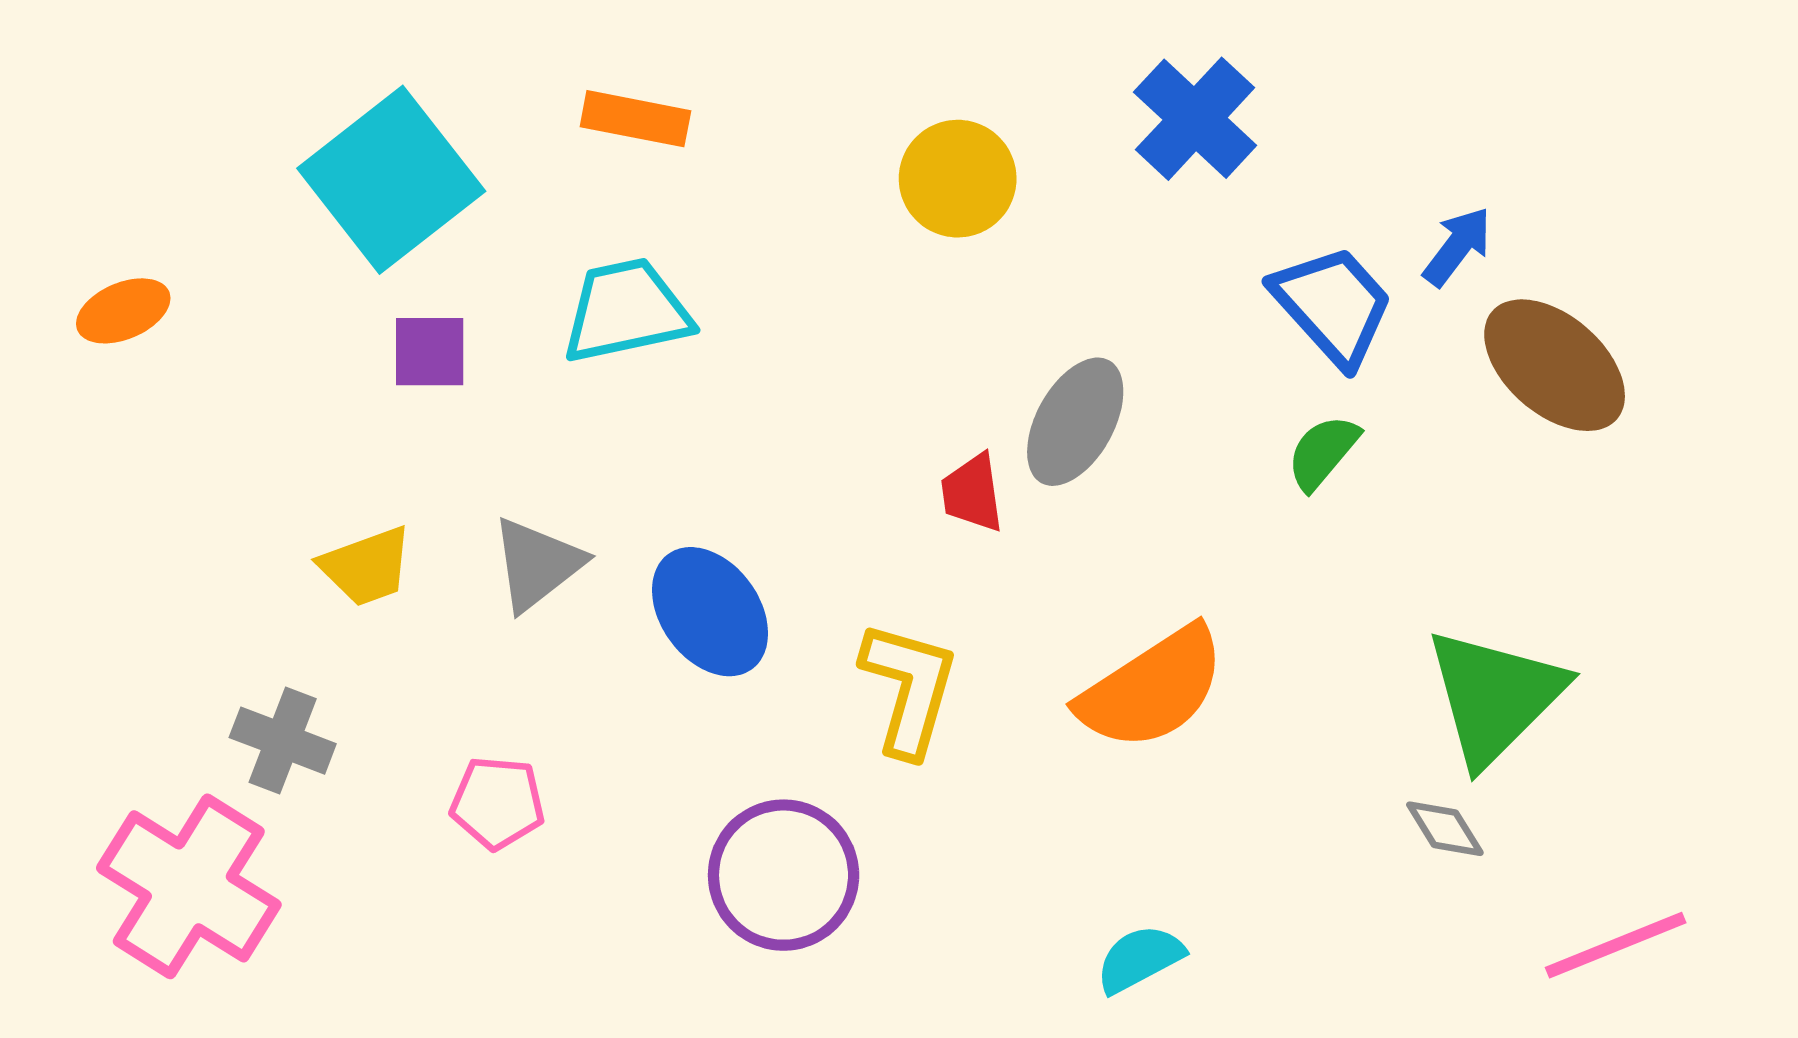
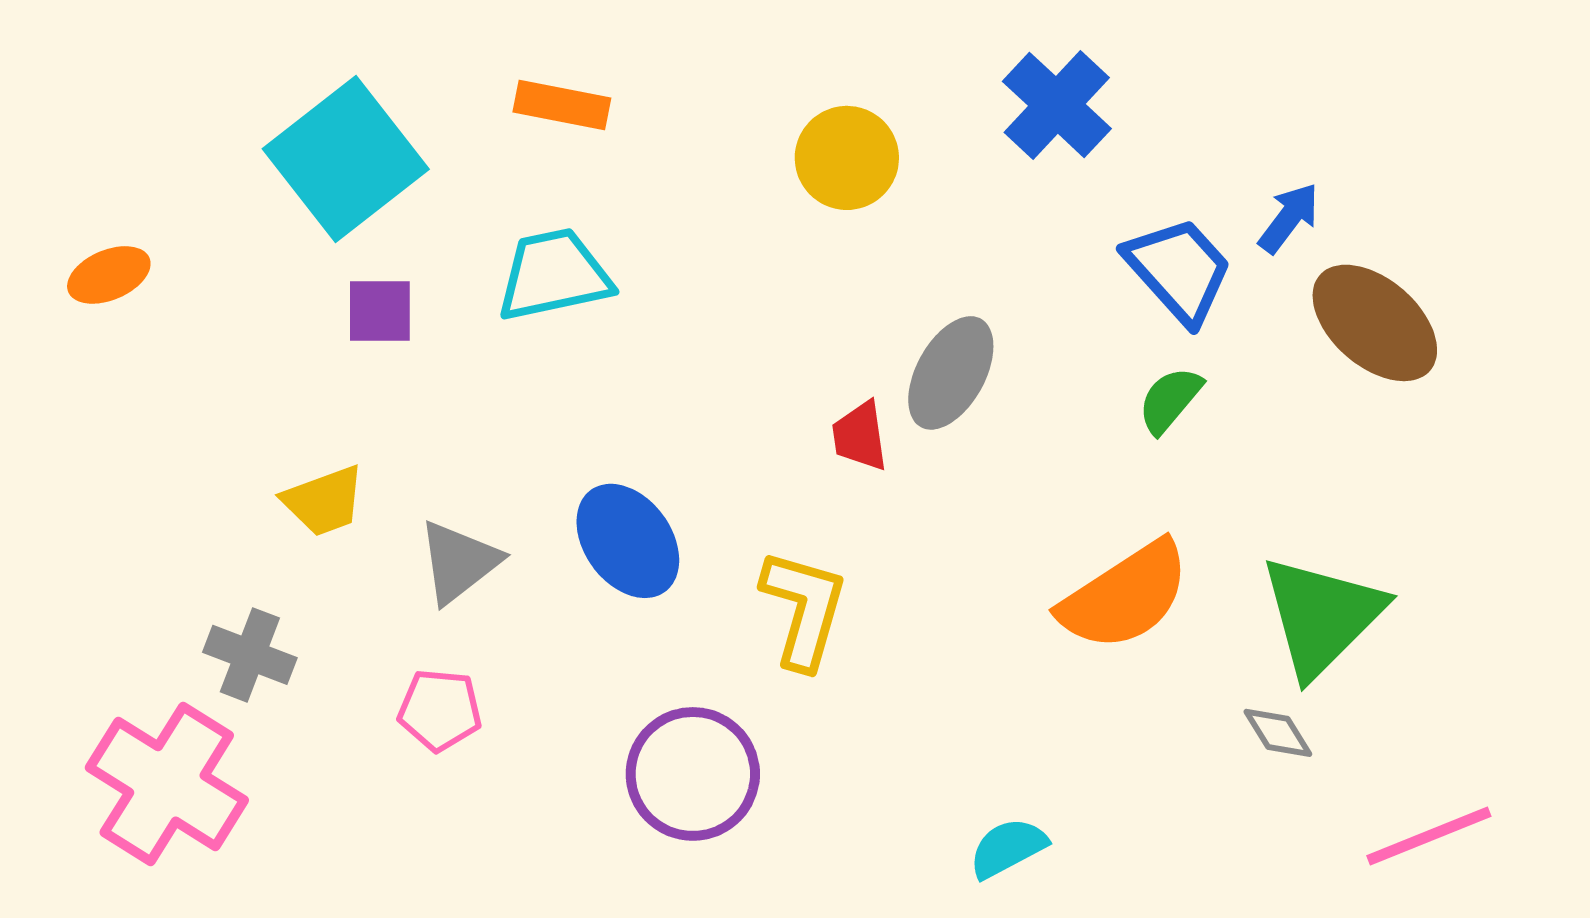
gray triangle: (537, 564) -> (459, 562), moved
orange semicircle: (1152, 689) -> (1125, 596), moved

